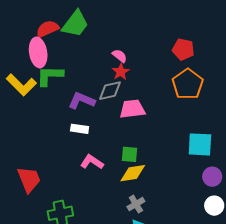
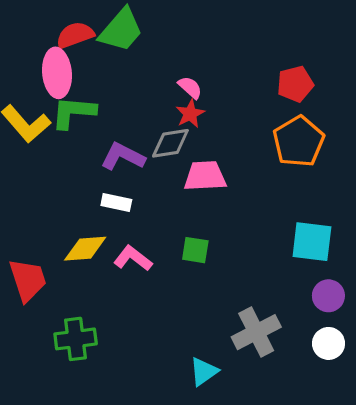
red pentagon: (183, 49) -> (295, 84), turned -30
yellow diamond: (133, 173) -> (85, 249), moved
gray cross: (136, 204) -> (256, 332), moved, size x1.6

